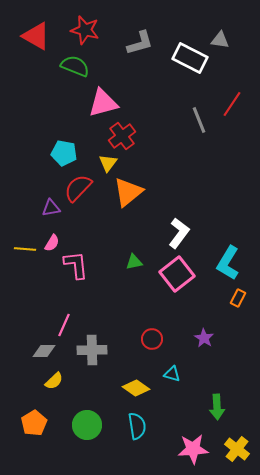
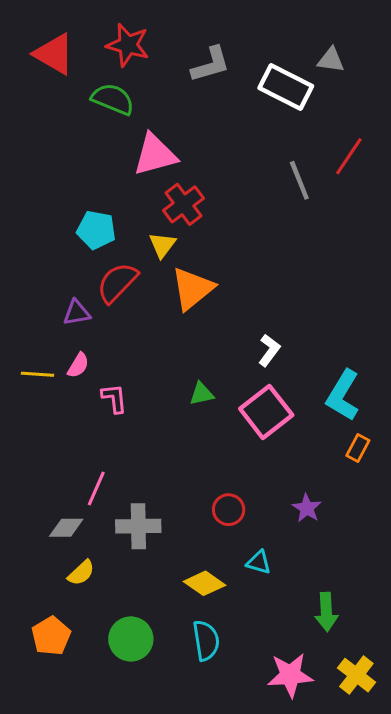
white L-shape: (179, 233) -> (269, 350), size x0.7
pink L-shape: (76, 265) -> (114, 398), size x0.7

